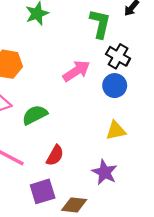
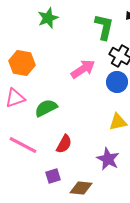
purple square: (43, 191) -> (53, 176), size x0.7

